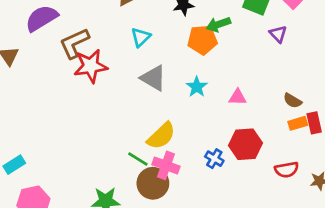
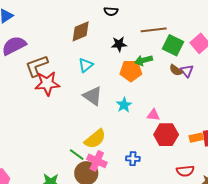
brown semicircle: (293, 101) -> (176, 70), moved
red hexagon: (245, 144) -> (166, 135), moved
blue cross: (214, 159) -> (133, 159), turned -32

